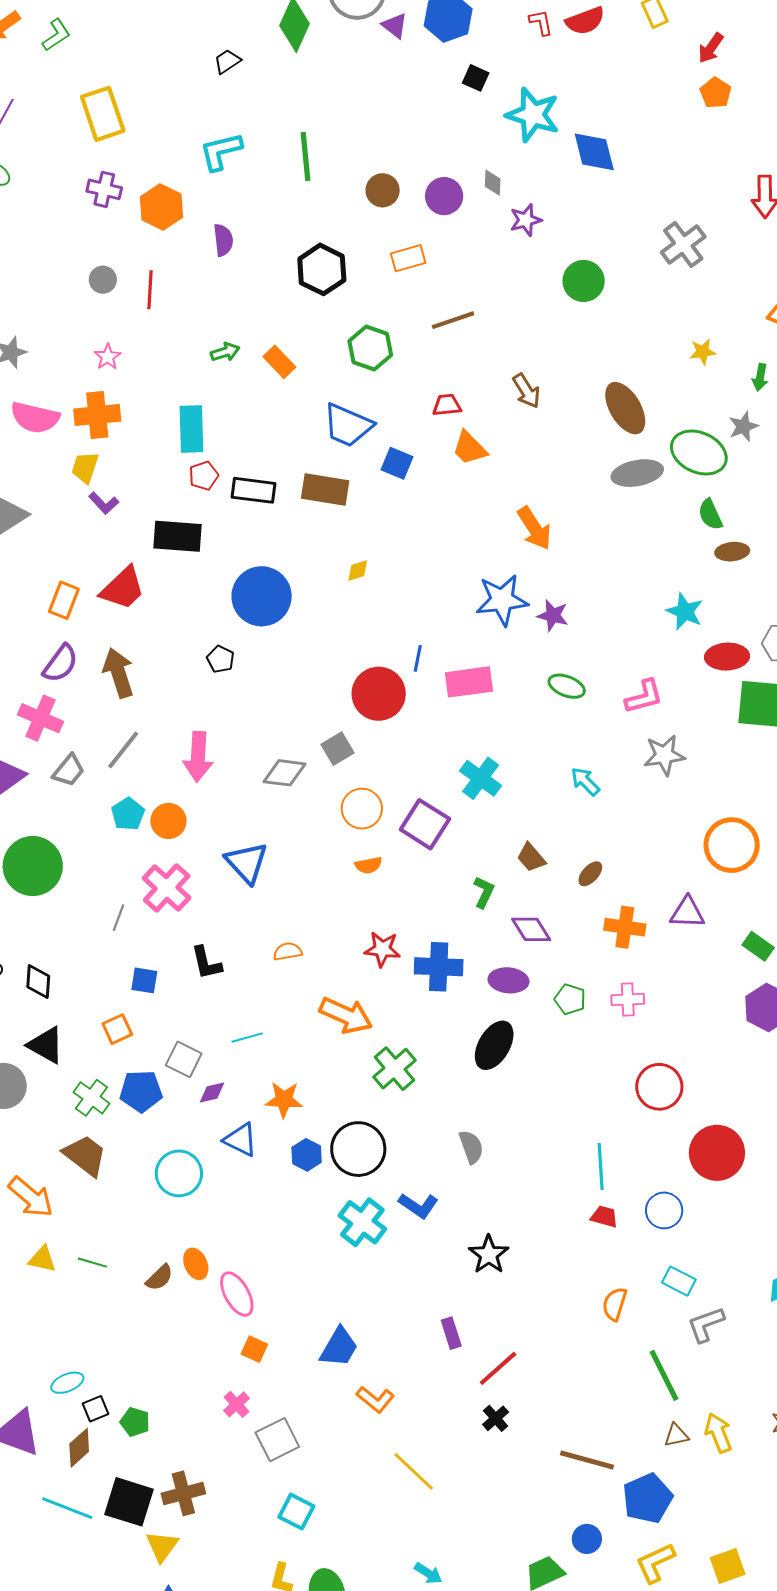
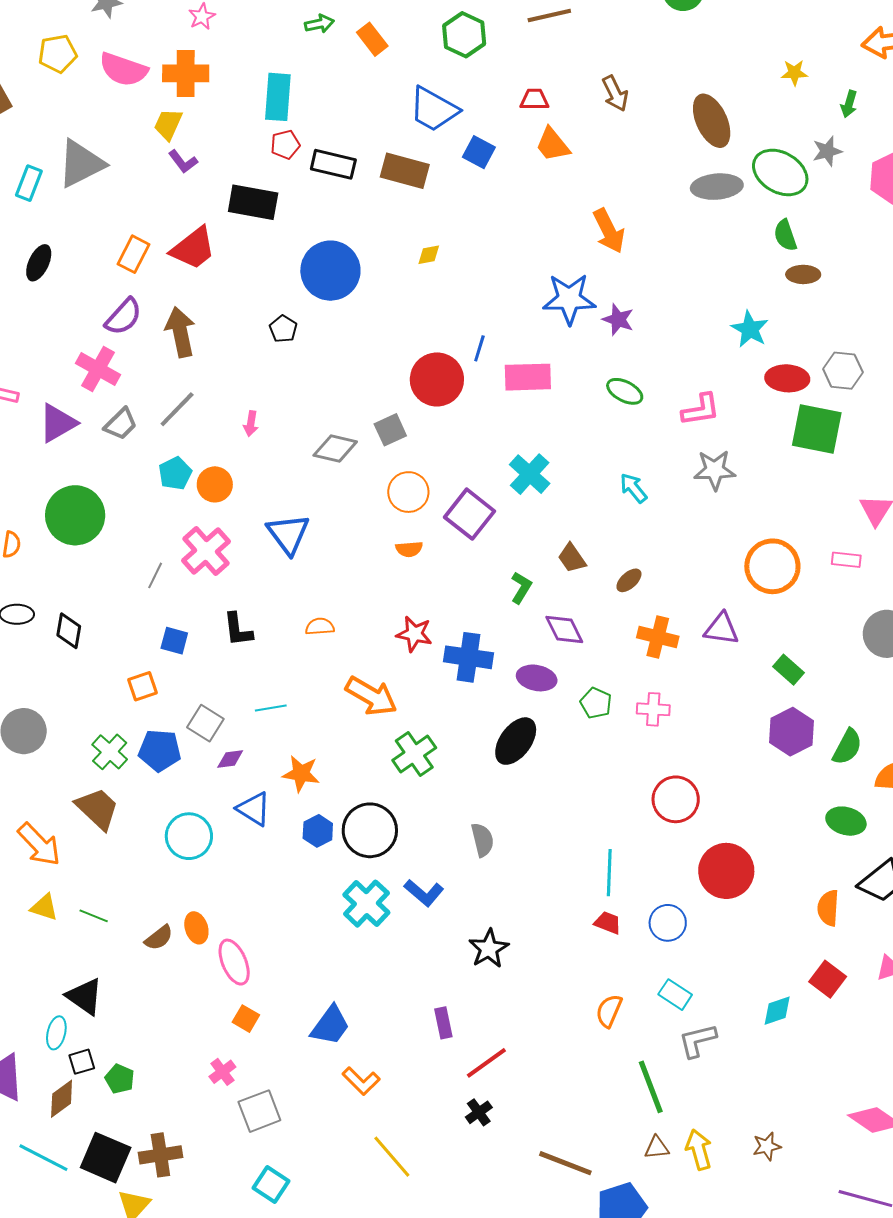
pink arrow: (198, 757) -> (251, 424), size x0.5
black triangle: (46, 1045) -> (85, 996), moved
cyan ellipse: (67, 1383) -> (56, 1033), turned -60

